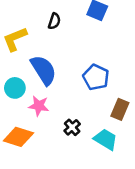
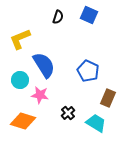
black semicircle: (54, 21) -> (58, 17), moved

